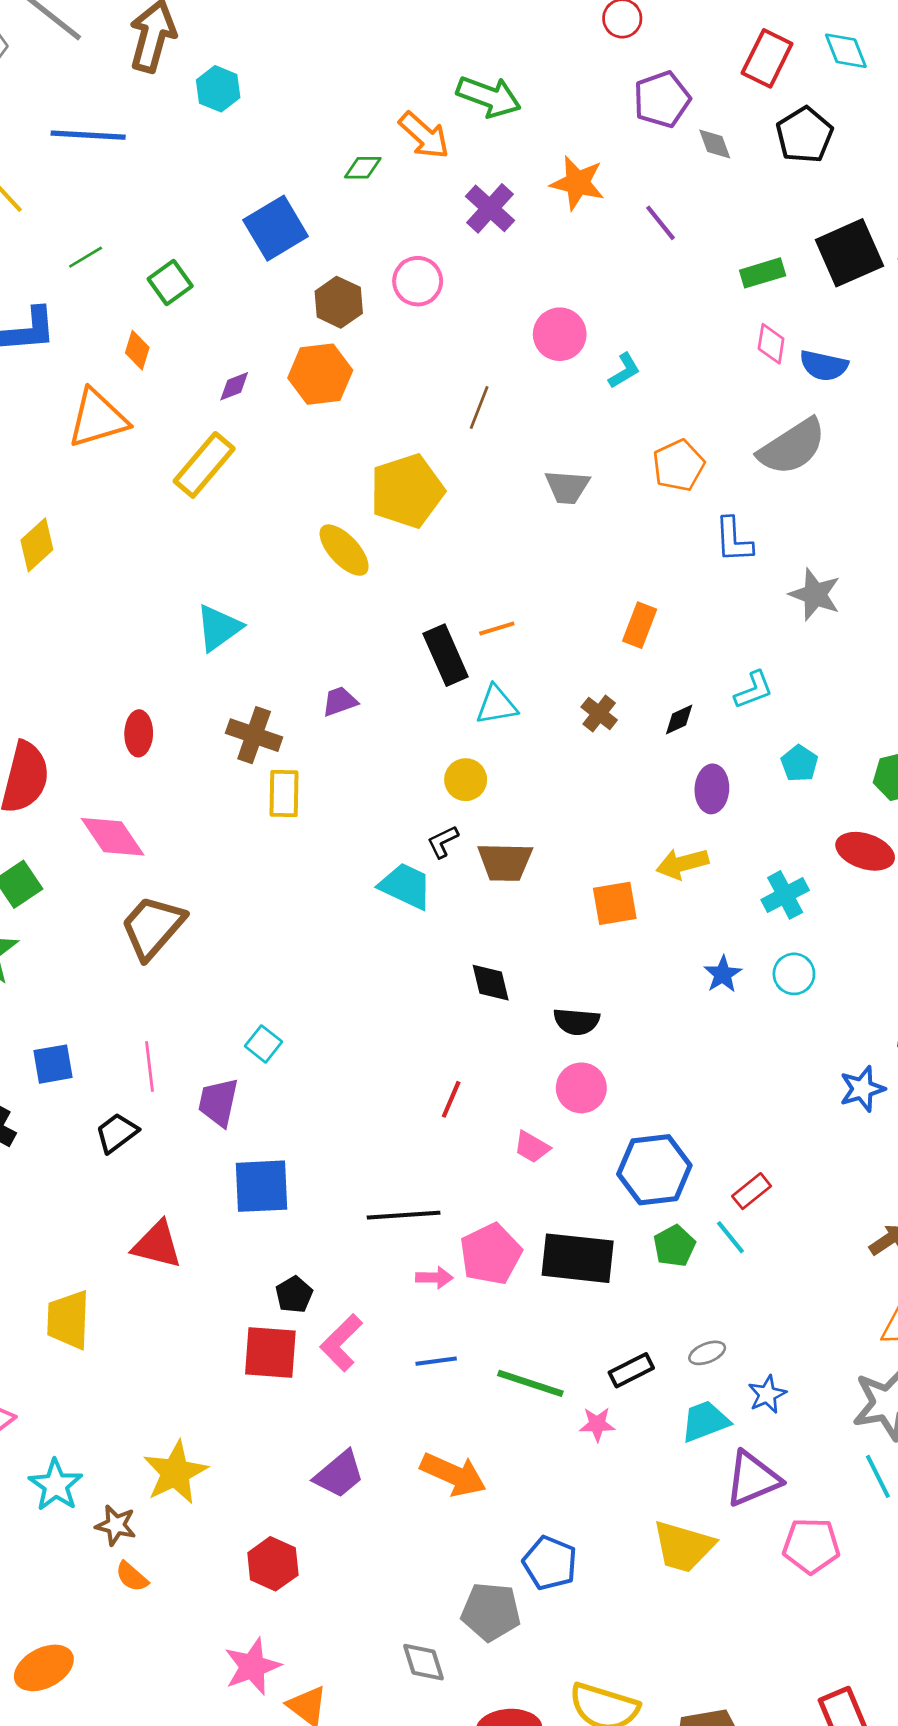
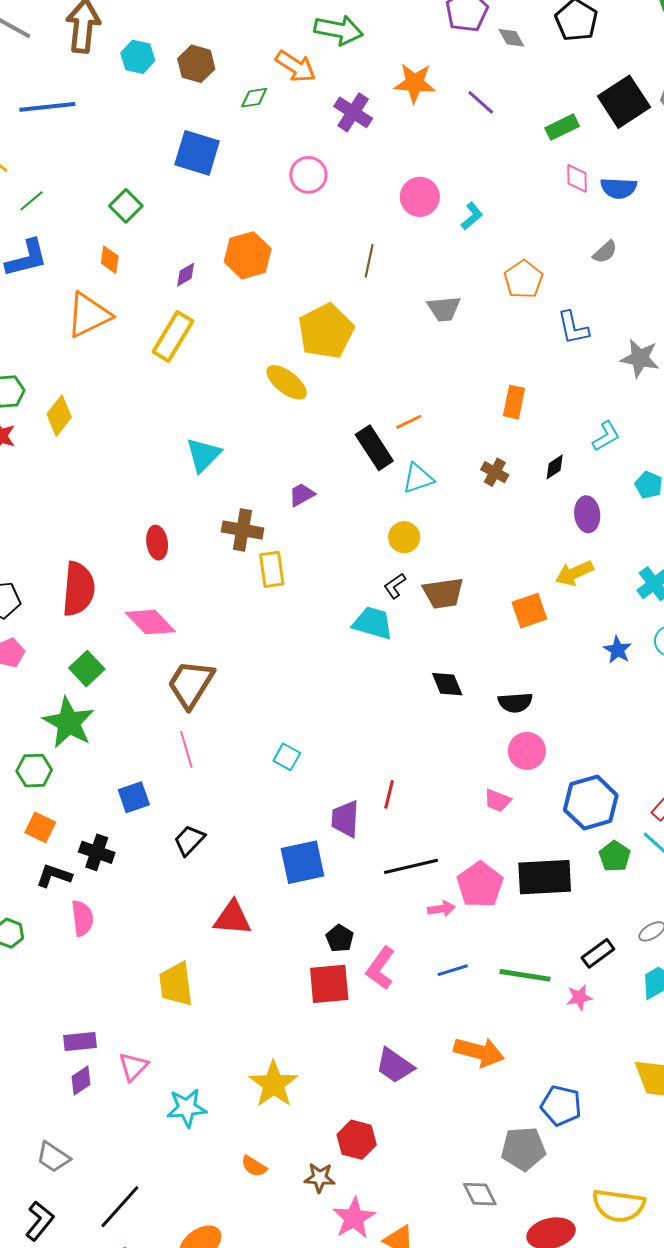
blue square: (276, 228) -> (197, 153), turned -33
green line: (86, 257) -> (31, 201), moved
brown hexagon: (339, 302) -> (196, 64), moved
gray semicircle: (792, 447) -> (605, 252), size x0.5
pink line: (150, 1067) -> (186, 749), moved
red line: (451, 1099) -> (389, 794), moved
purple trapezoid: (218, 1102) -> (345, 819), moved
purple trapezoid: (339, 1474) -> (395, 1066), turned 84
cyan star: (56, 1485) -> (187, 1108), turned -30
brown star: (116, 1525) -> (320, 1178), moved

